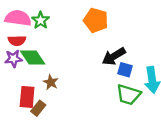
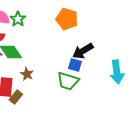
blue square: (125, 70) -> (75, 65), moved
green trapezoid: (128, 95) -> (68, 81), moved

